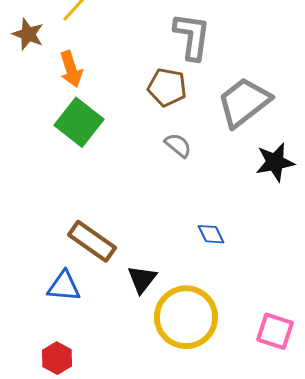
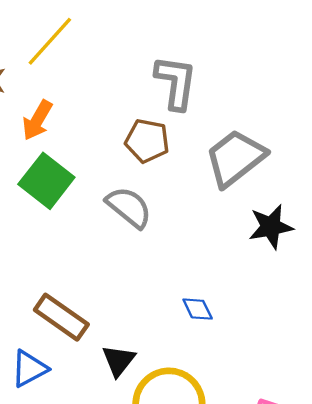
orange arrow: (71, 69) -> (37, 120), turned 48
gray semicircle: (178, 145) -> (129, 207), moved, size x1.5
blue triangle: (64, 286) -> (29, 369), turned -33

